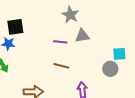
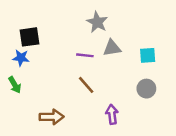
cyan square: (119, 54) -> (148, 55), moved
brown line: (61, 66) -> (86, 85), turned 35

